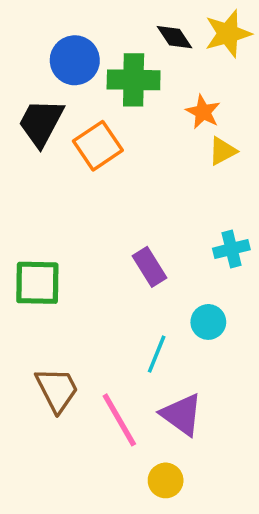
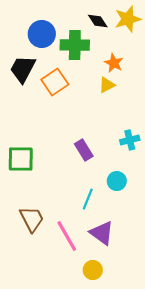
yellow triangle: (223, 151) -> (107, 85), moved

